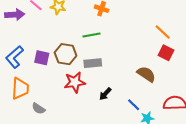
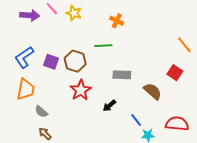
orange line: (163, 32) -> (184, 45), moved
gray rectangle: (93, 63) -> (122, 75), moved
red star: (75, 82) -> (81, 90), turned -30

